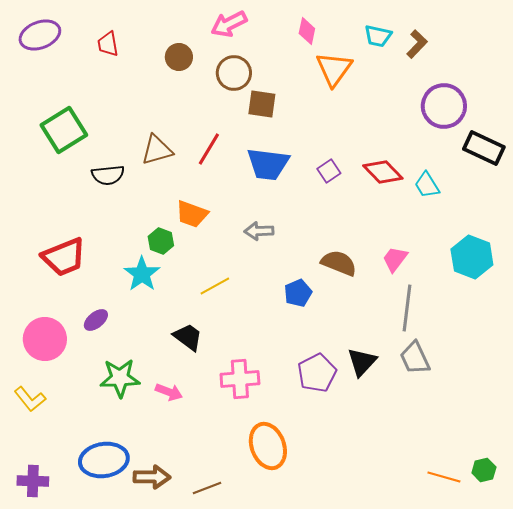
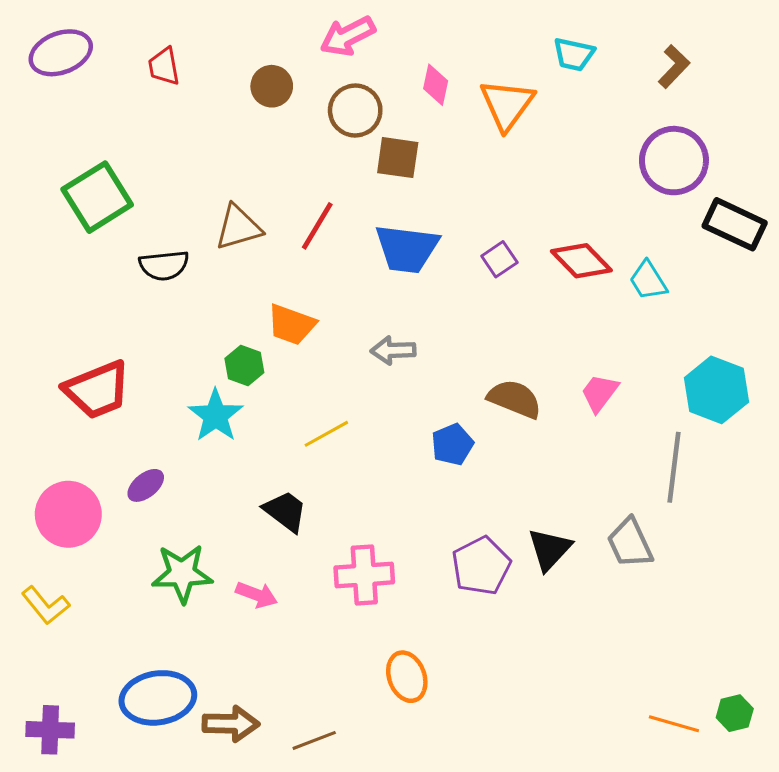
pink diamond: (307, 31) -> (436, 85), moved
brown L-shape: (417, 44) -> (674, 66), moved
gray line: (407, 308) -> (674, 467), moved
orange ellipse: (268, 446) -> (407, 677), size x0.7

